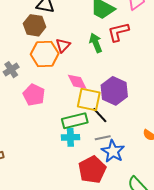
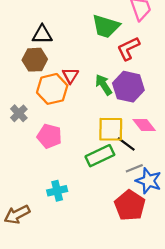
green arrow: (96, 43) -> (104, 85), moved
pink diamond: (77, 82) -> (144, 125), moved
purple hexagon: (114, 91) -> (128, 87), moved
cyan cross: (70, 137) -> (57, 191), moved

